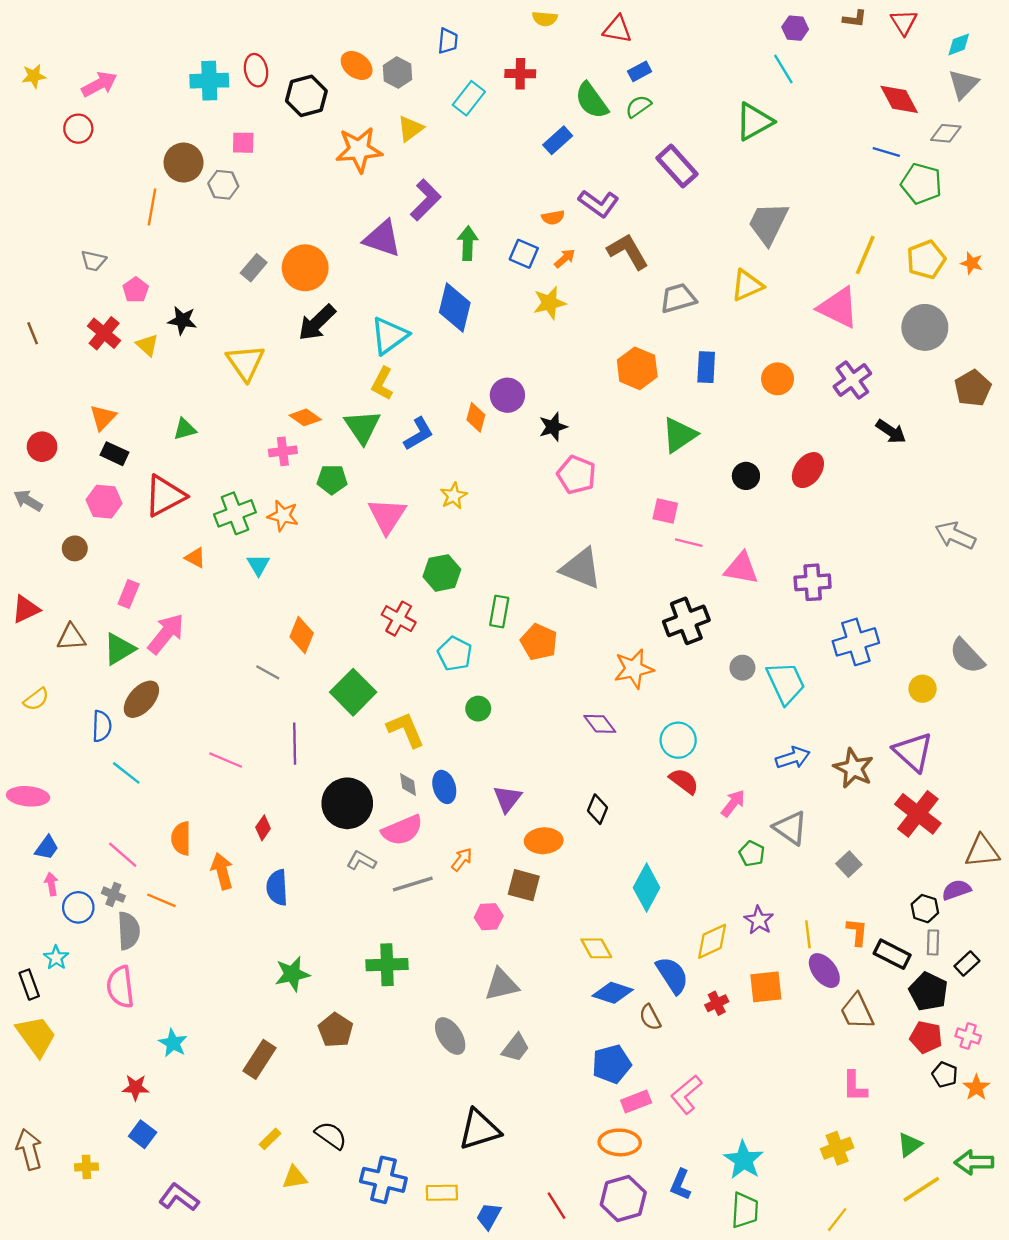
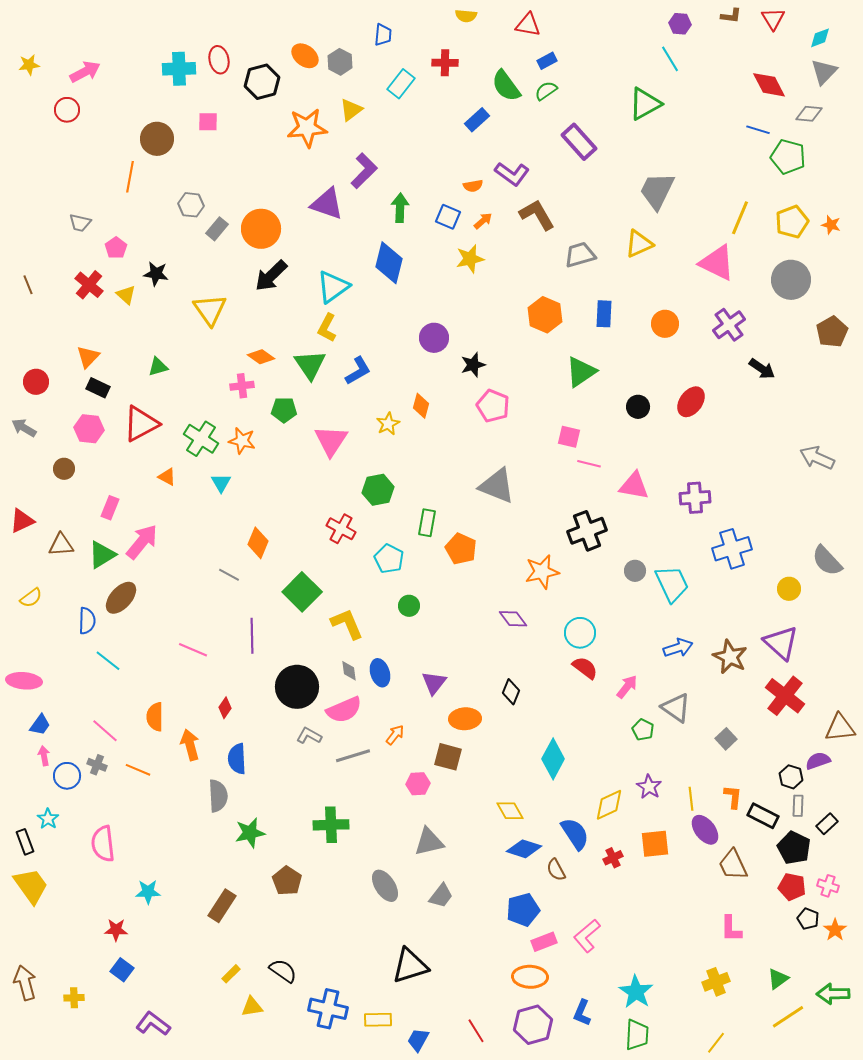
gray hexagon: (223, 185) -> (191, 205), moved
orange diamond: (476, 417) -> (421, 406), moved
green cross: (235, 513) -> (201, 439), turned -36
gray semicircle: (129, 931) -> (218, 796), moved
cyan star: (173, 1043) -> (148, 892), turned -30

